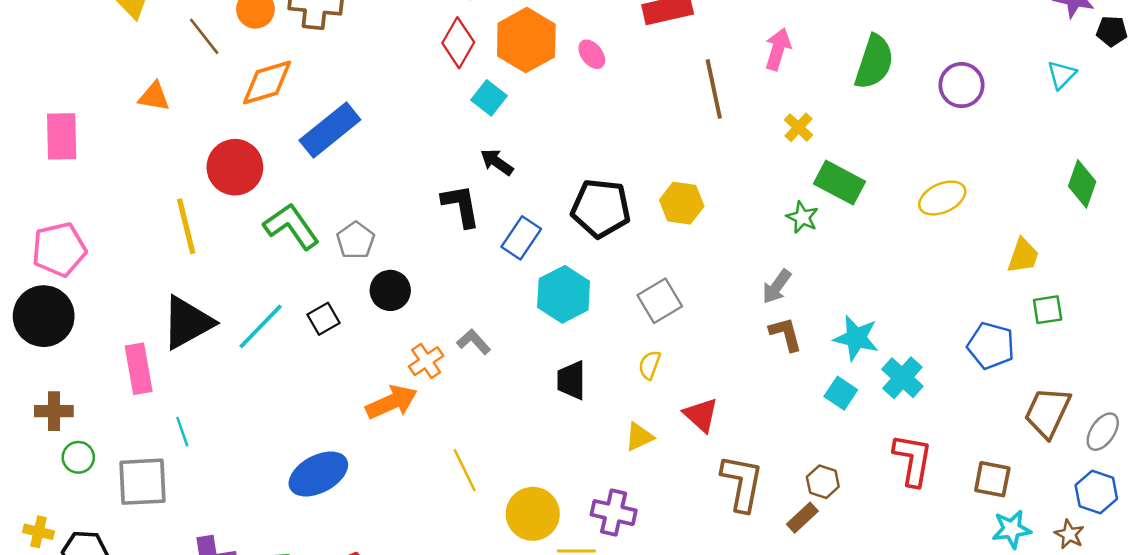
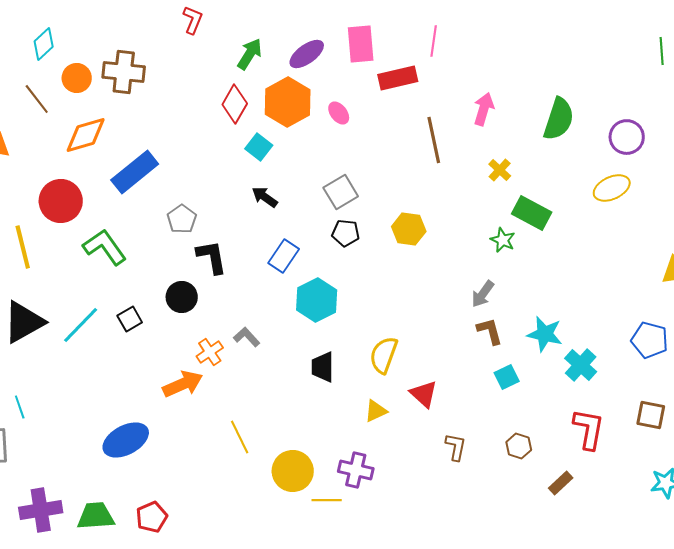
yellow ellipse: (942, 198) -> (612, 188), moved
black L-shape: (461, 206) -> (212, 257), moved
black pentagon: (601, 208) -> (346, 233), size x0.6
gray pentagon: (356, 240) -> (182, 219), moved
gray square: (660, 301) -> (341, 192), moved
yellow semicircle: (650, 365) -> (384, 355), size x1.6
cyan square: (841, 393) -> (507, 377), moved, turned 30
brown square: (992, 479) -> (651, 415), moved
brown L-shape: (742, 483) -> (456, 447), size x0.6
brown rectangle: (802, 518) -> (561, 483), moved

